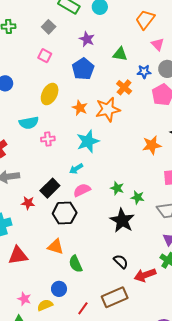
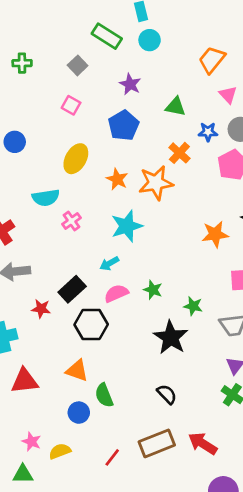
pink cross: (48, 139) -> (71, 221), turned -32
green star: (117, 188) -> (153, 290), moved
red arrow: (145, 275) -> (203, 444), moved, turned 50
blue circle: (59, 289) -> (79, 413), moved

